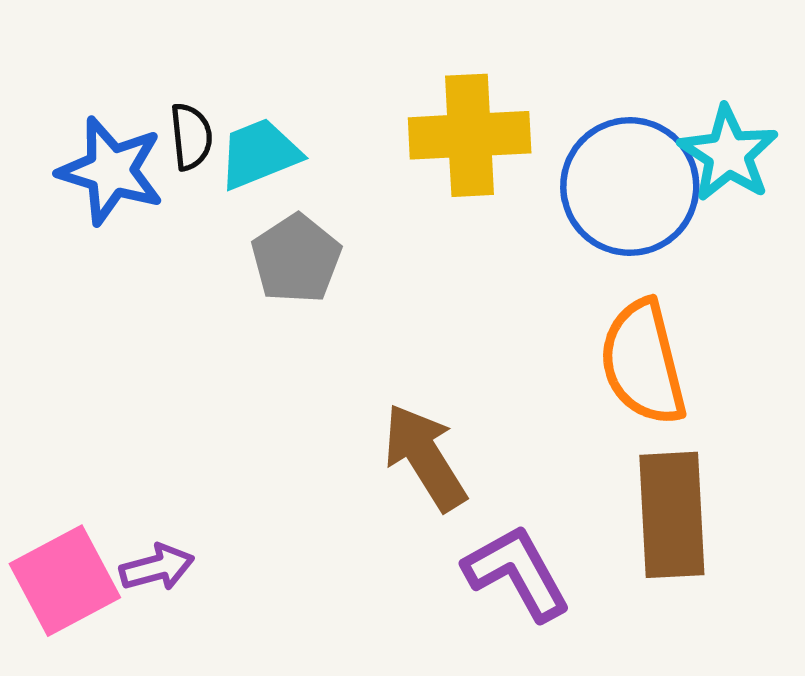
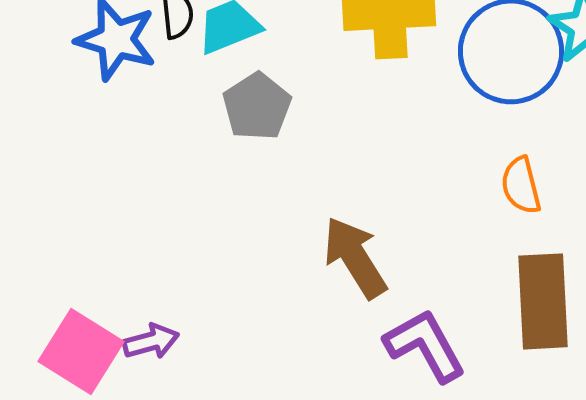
orange semicircle: (643, 363) -> (521, 185), size x0.6
pink square: (65, 581) -> (81, 351), turned -30

